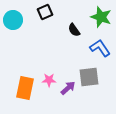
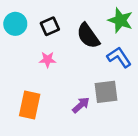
black square: (45, 12) -> (50, 26), moved
black semicircle: (74, 30) -> (88, 36), size x1.6
pink star: (49, 80) -> (48, 60), moved

